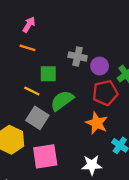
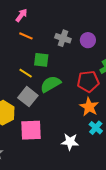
pink arrow: (29, 25) -> (21, 15), moved
gray cross: (78, 56) -> (63, 38), moved
purple circle: (100, 66) -> (88, 40), moved
orange star: (97, 123) -> (89, 107), moved

